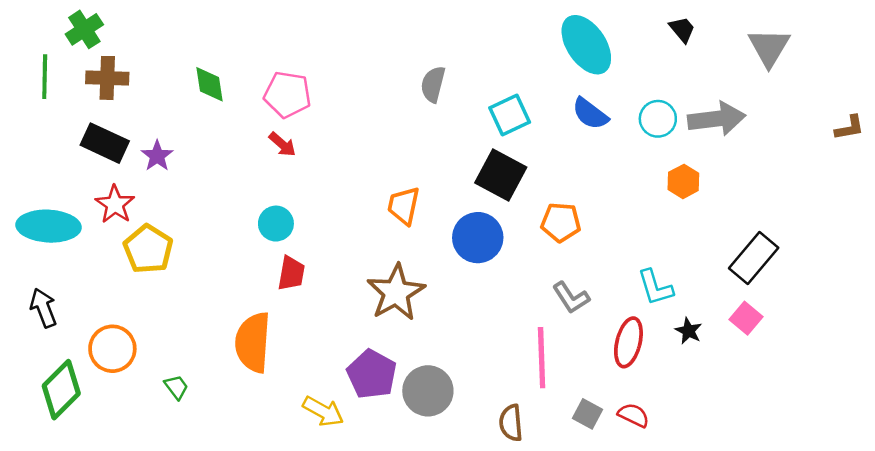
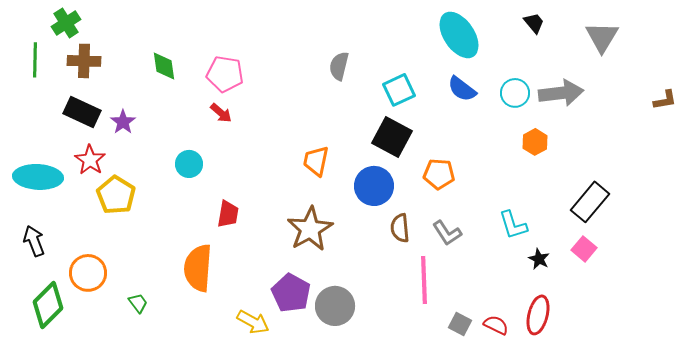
cyan circle: (276, 224) -> (189, 164), moved
red ellipse: (628, 342) -> (538, 315), moved
brown semicircle: (511, 423) -> (400, 228), moved

